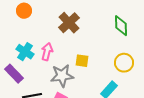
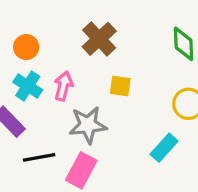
orange circle: (24, 11) -> (26, 47), moved
yellow square: (82, 61) -> (120, 86), moved

